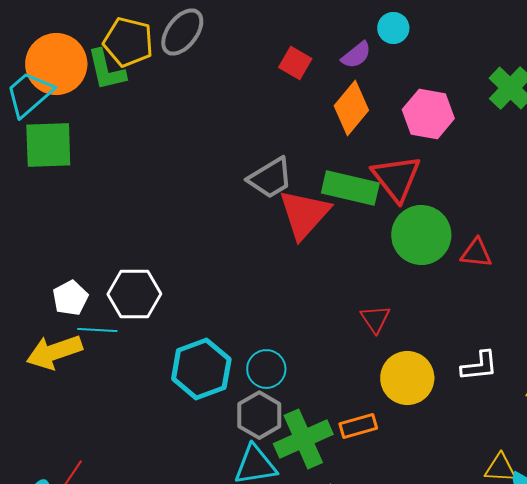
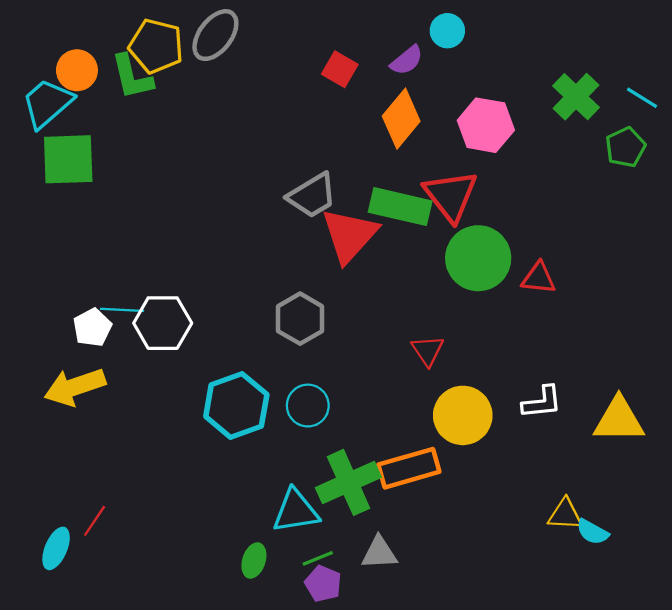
orange circle: (56, 64) -> (77, 70), size x0.6
cyan line: (97, 330) -> (122, 310), moved
gray hexagon: (259, 415) -> (300, 319), moved
orange rectangle: (358, 426) -> (409, 468), size x1.5

